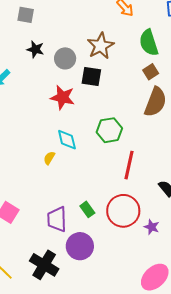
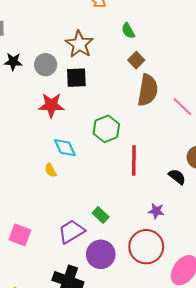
green semicircle: (149, 43) -> (128, 31), size x0.6
yellow semicircle: (49, 158) -> (50, 170), turned -48
red circle: (123, 211) -> (146, 247), moved
purple trapezoid: (57, 219) -> (71, 232), turned 72
purple star: (152, 227) -> (156, 211), moved

